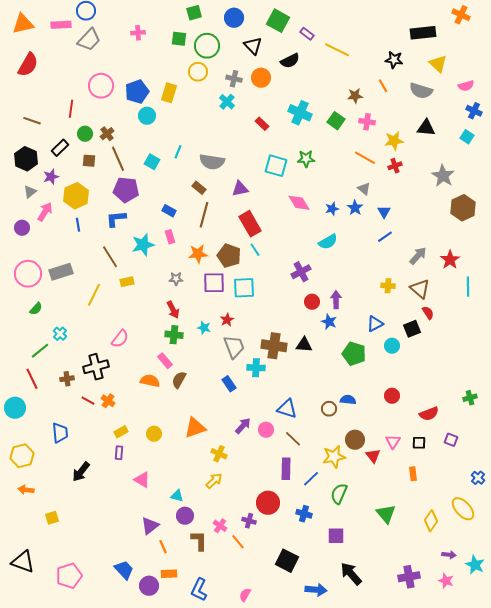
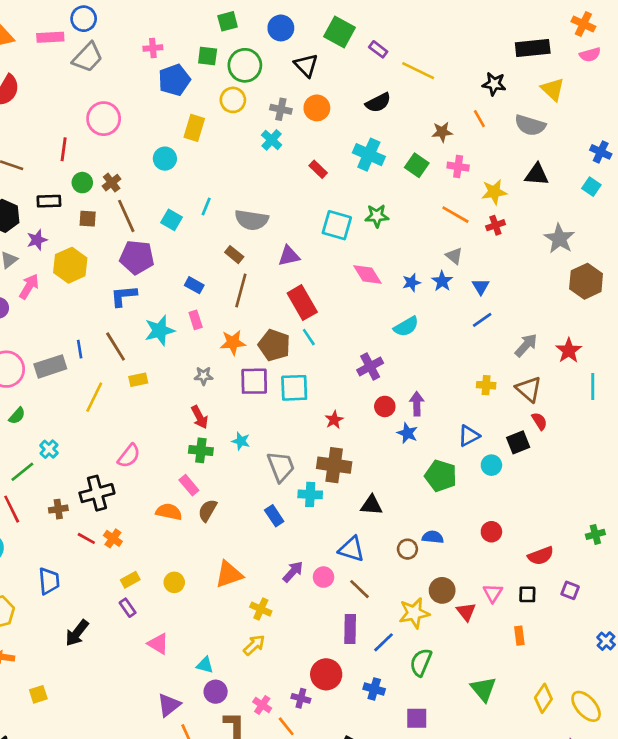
black semicircle: (290, 61) -> (378, 103), moved
pink semicircle: (466, 86) -> (590, 55), moved
blue pentagon: (137, 92) -> (174, 80), moved
black rectangle: (60, 148) -> (49, 201), turned 42
blue line: (78, 225) -> (80, 349), moved
red star: (227, 320) -> (334, 420), moved
black triangle: (304, 345) -> (371, 505), moved
purple rectangle: (119, 453) -> (128, 608), turned -40
yellow ellipse: (463, 509) -> (586, 706), moved

